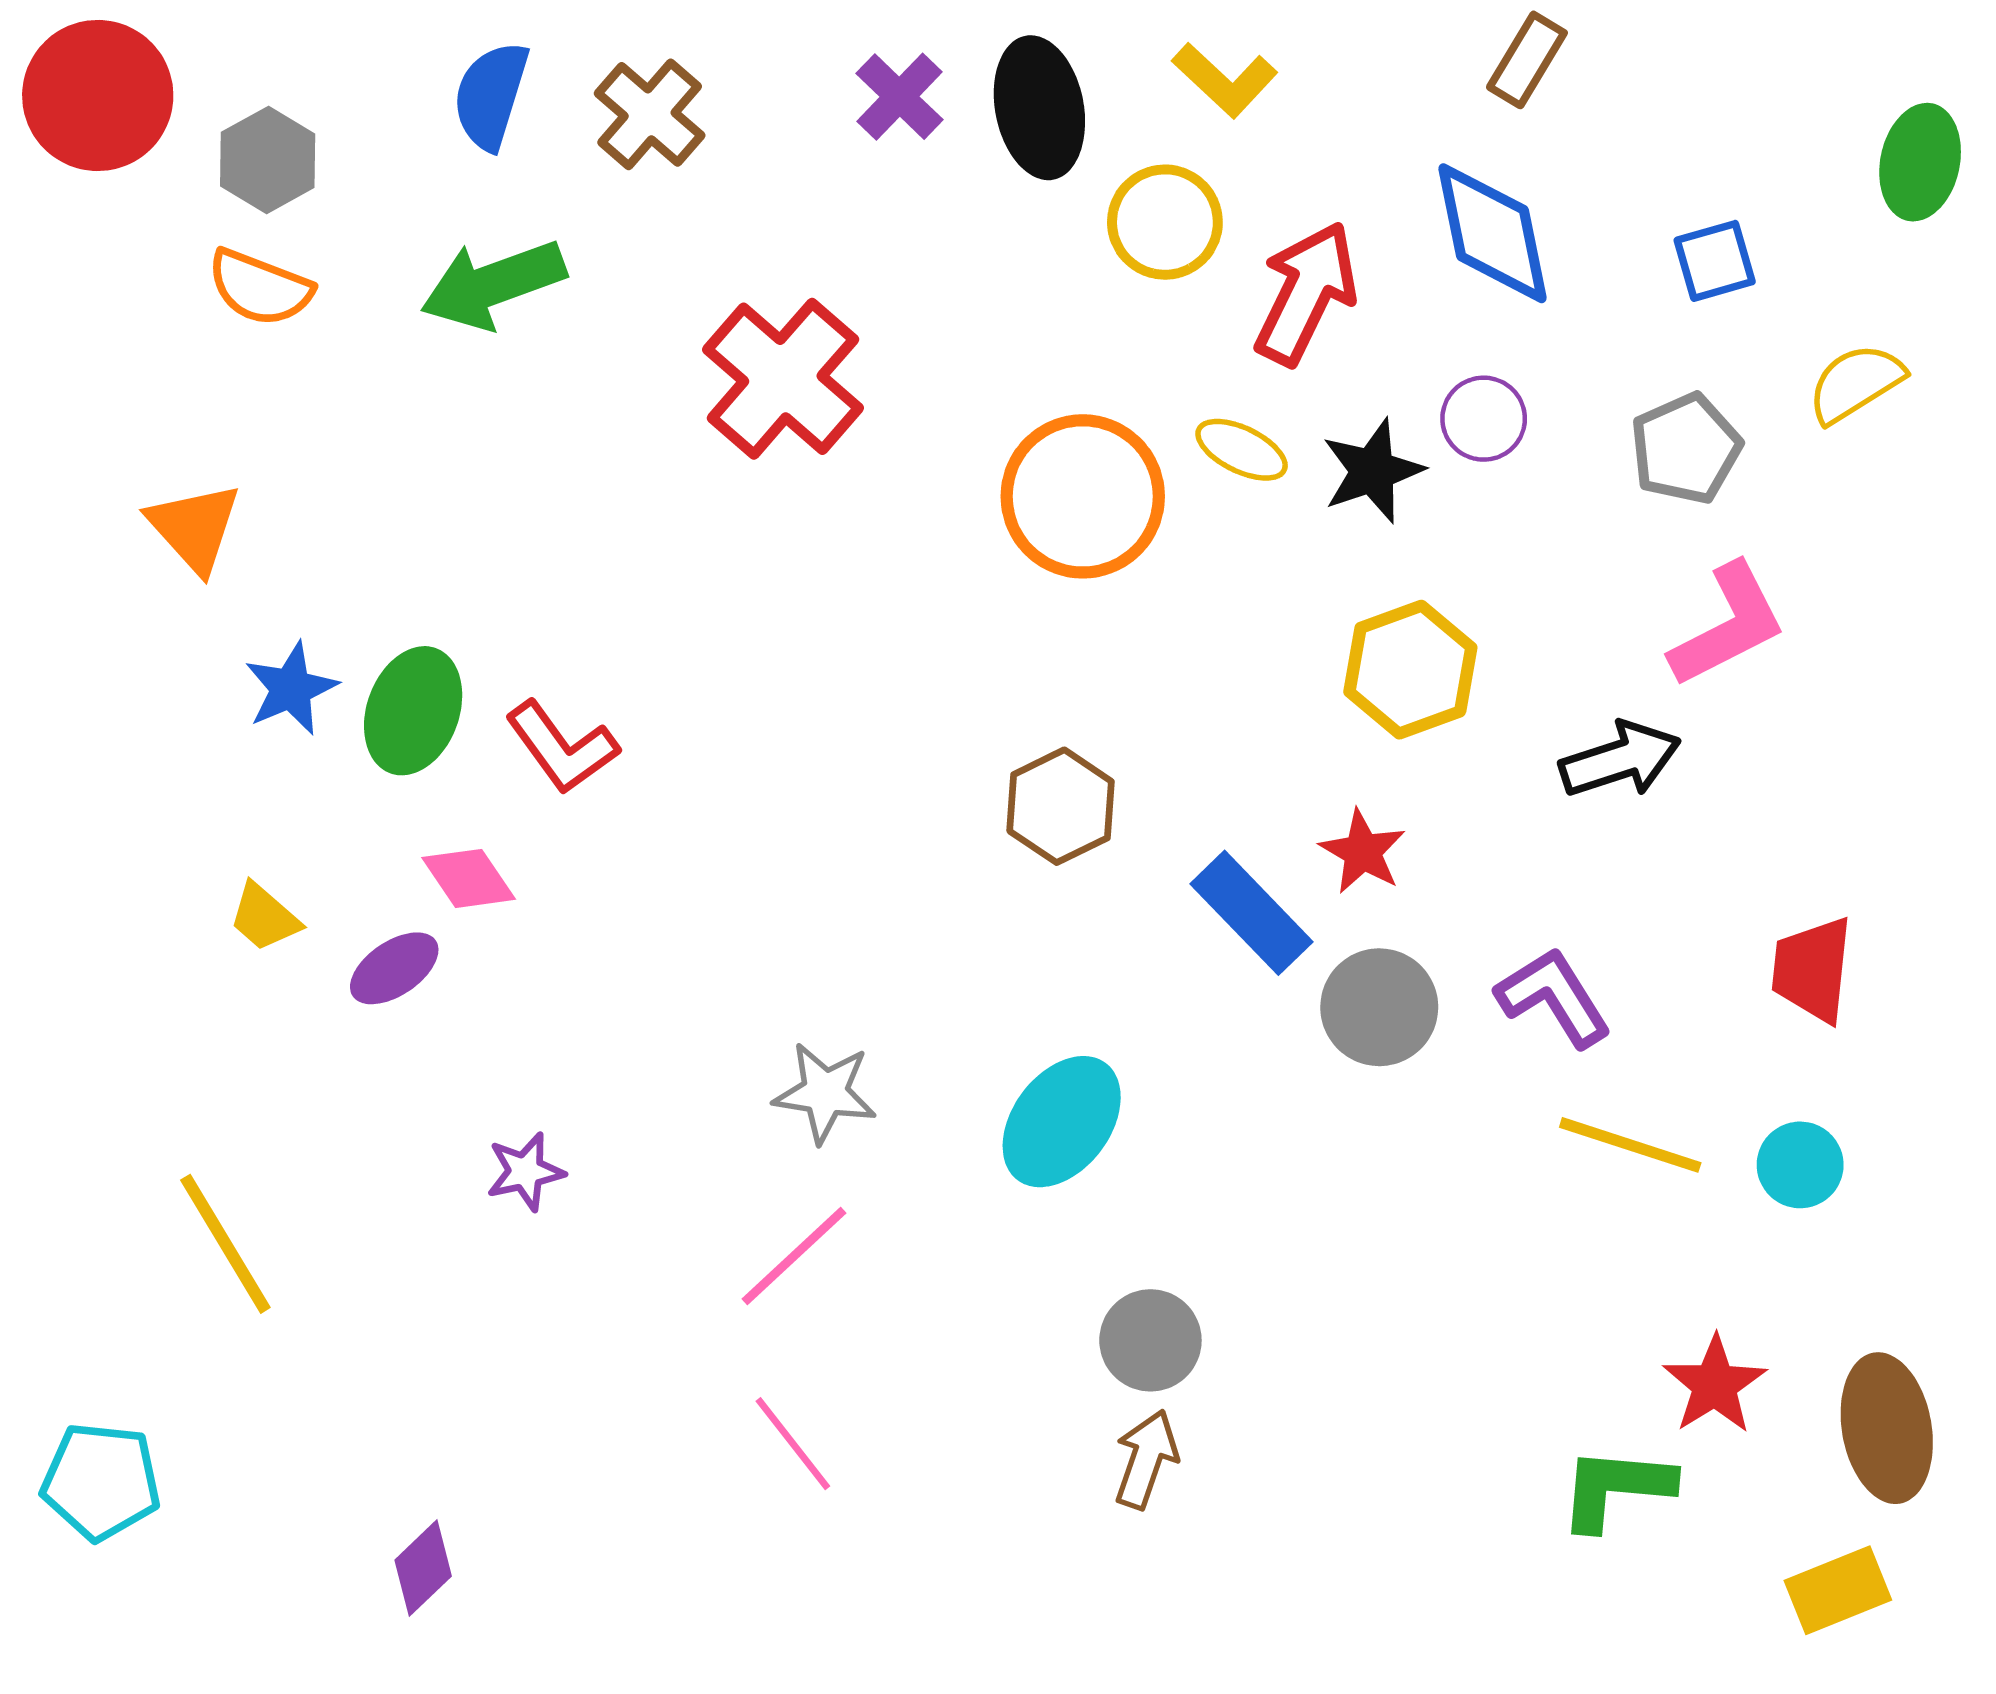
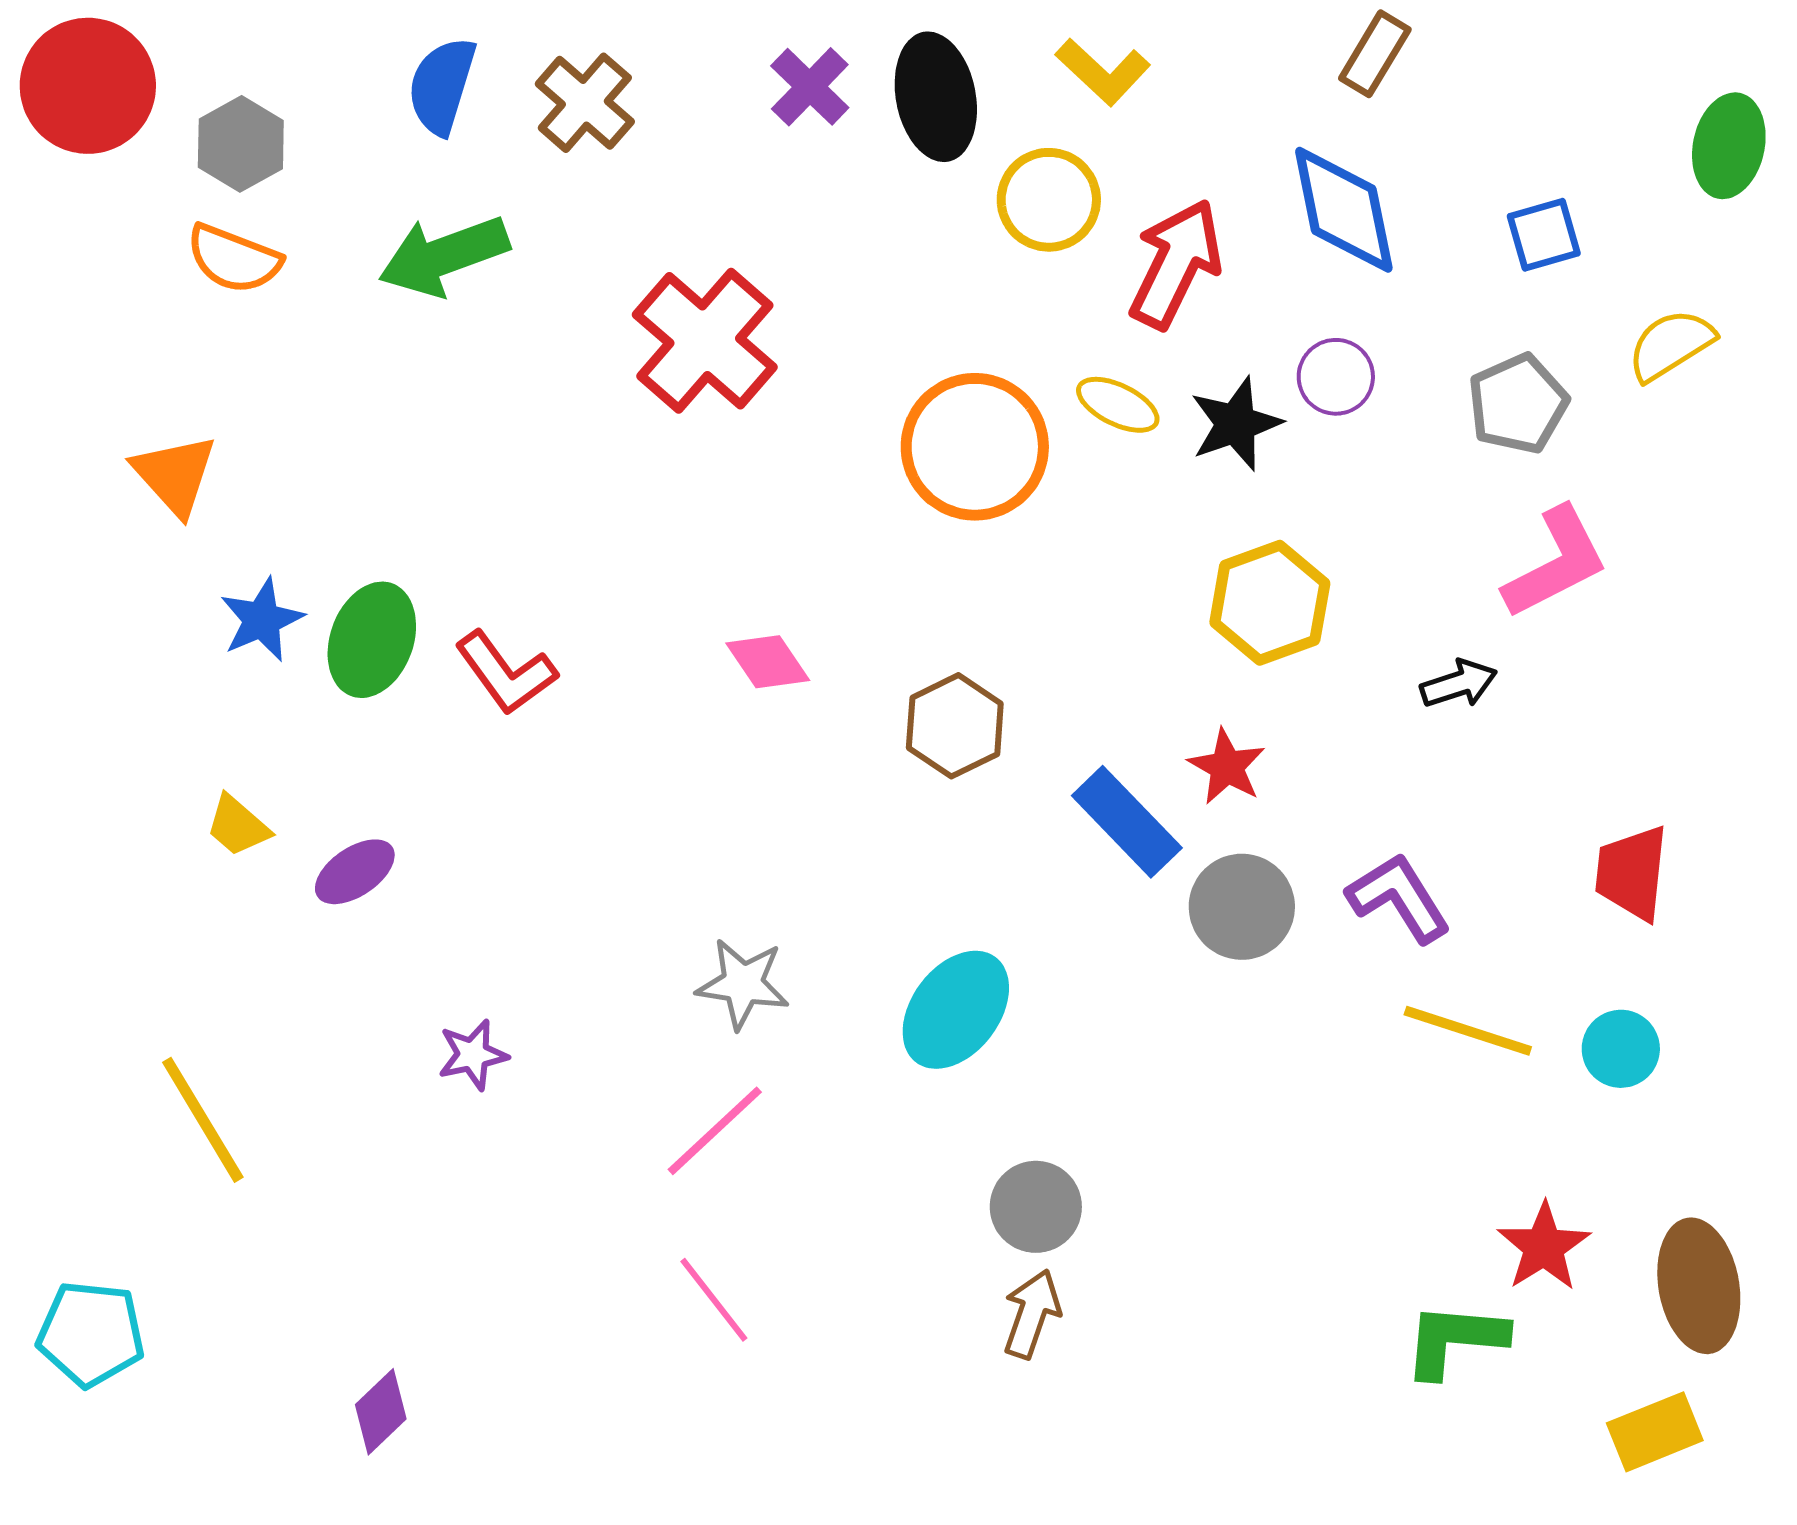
black arrow: (1620, 760) -> (1459, 684), size x0.7
pink diamond: (469, 878) -> (768, 662), moved

